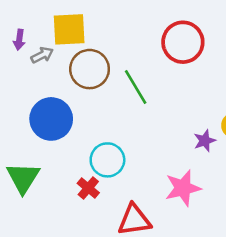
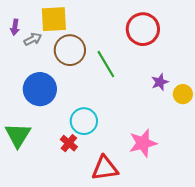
purple star: (205, 141) -> (160, 82), moved

